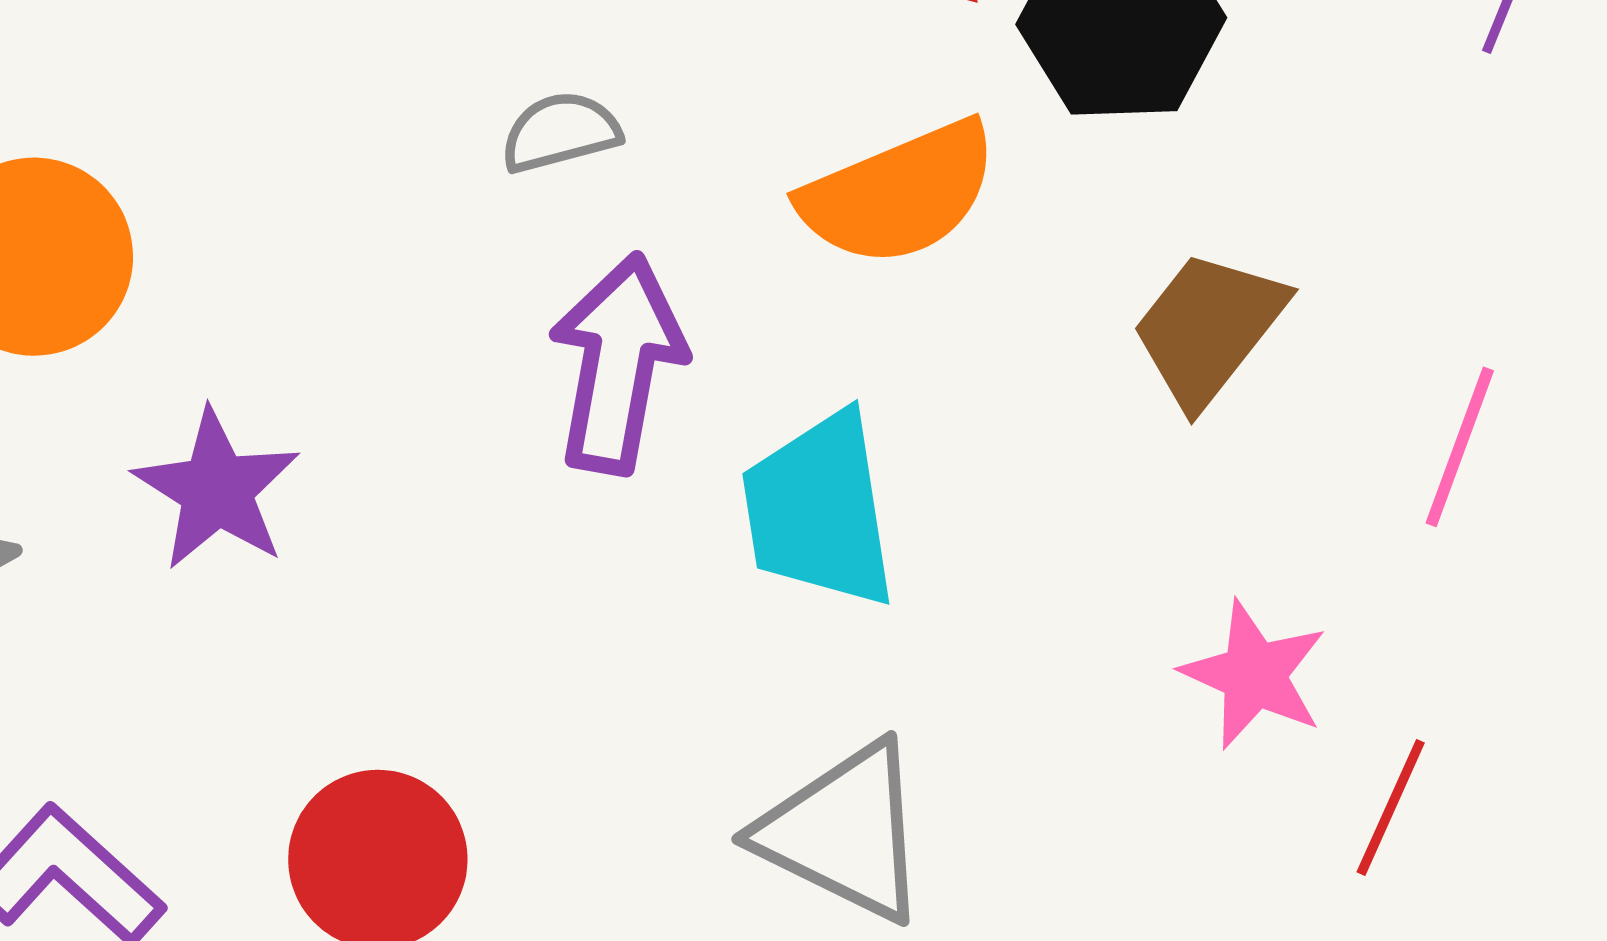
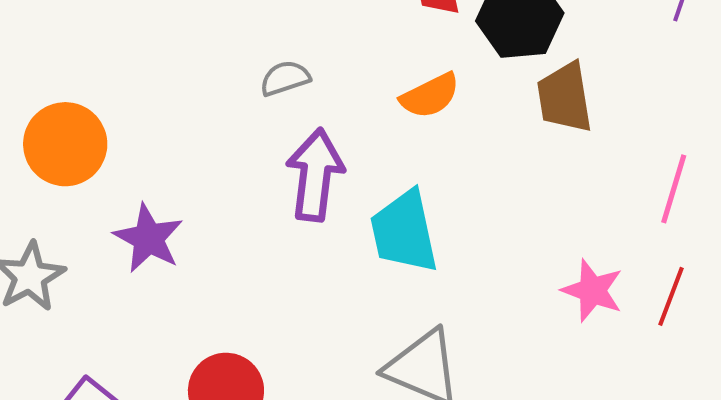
orange semicircle: (899, 193) -> (430, 96), size x0.7
brown trapezoid: (1209, 328) -> (565, 97), moved, turned -44
red line: (1391, 807) -> (671, 296), moved

